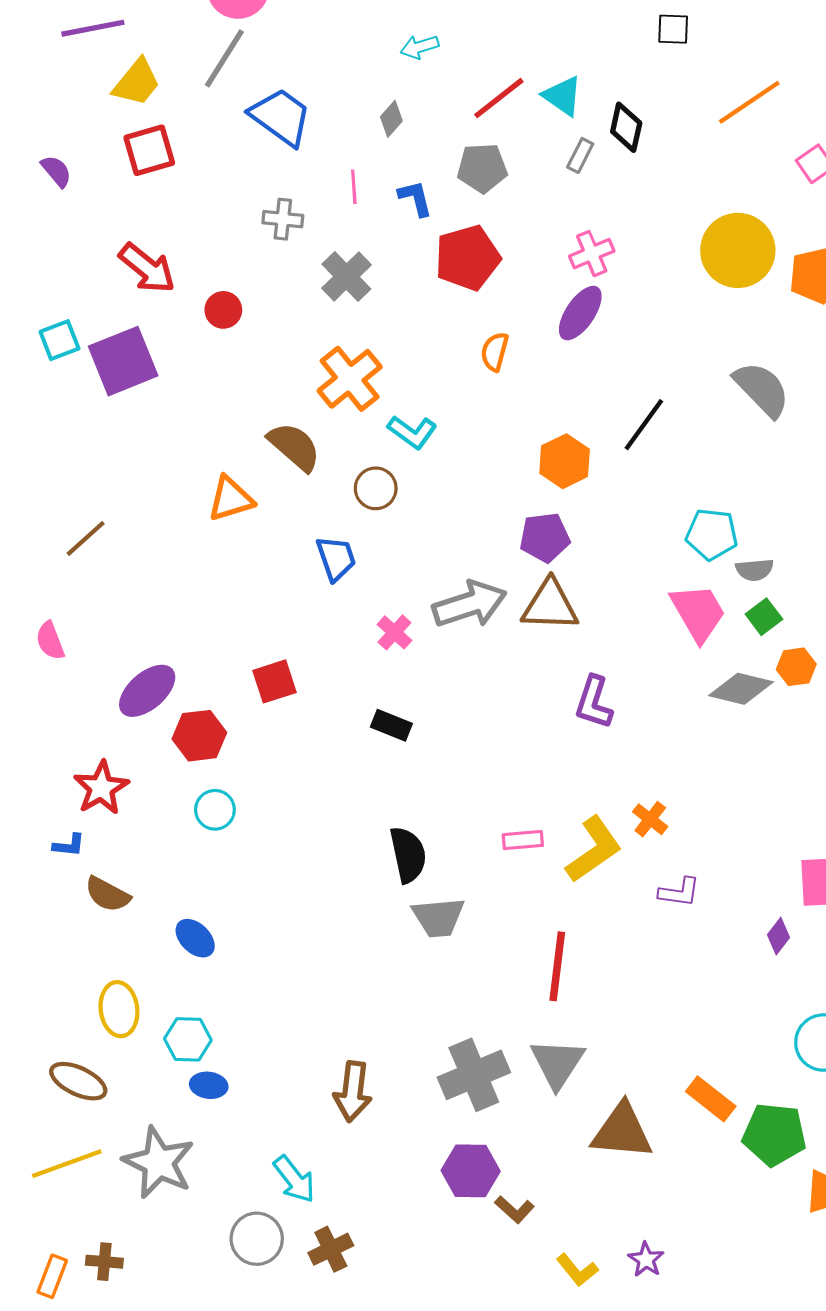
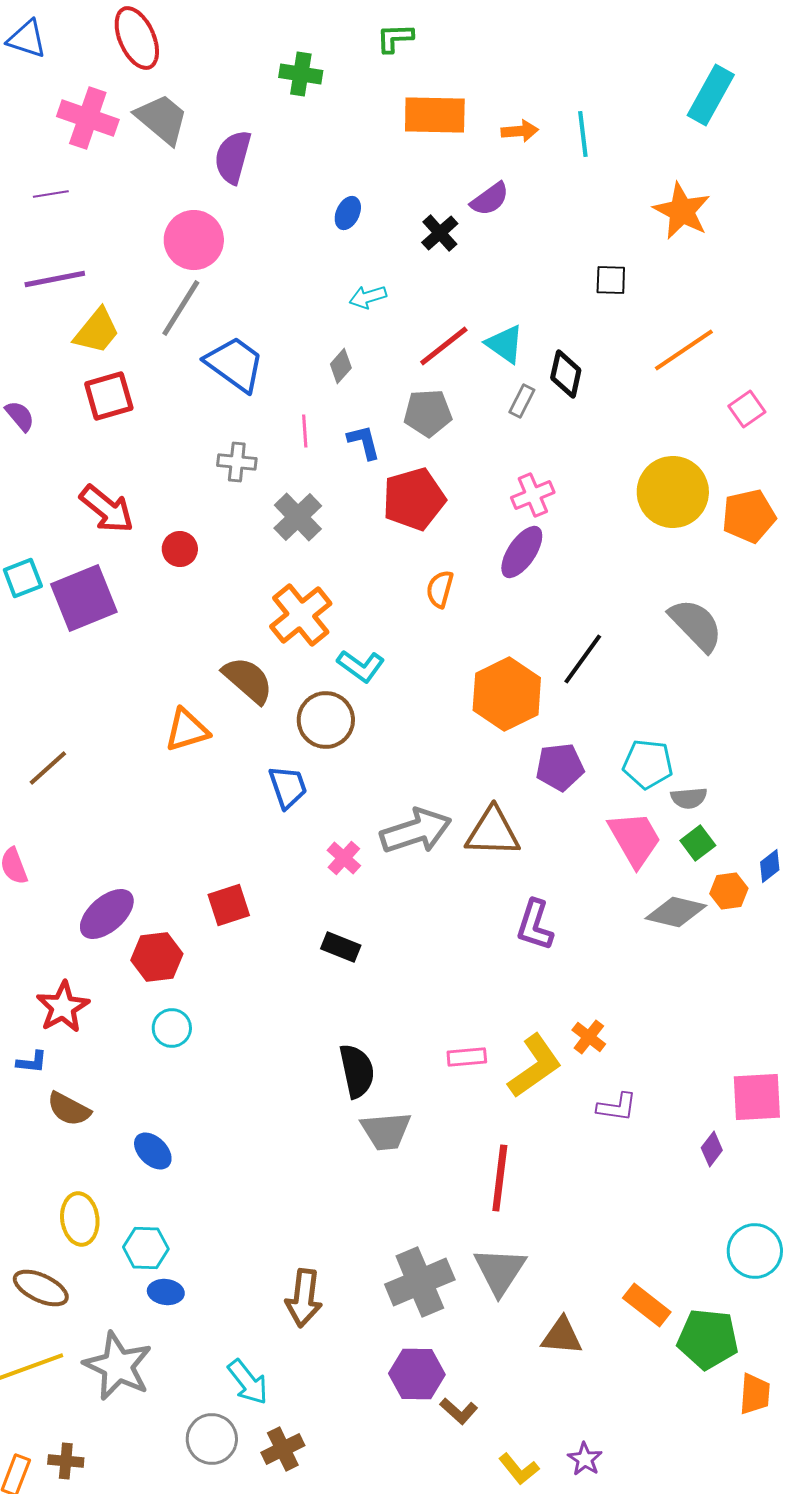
orange hexagon: (565, 461) -> (507, 694), size x1.4
brown circle: (376, 488) -> (326, 720), size x1.4
purple pentagon: (545, 537) -> (560, 767), moved
brown triangle: (622, 1131) -> (562, 1336), size x0.7

